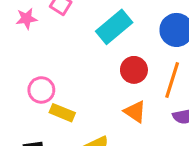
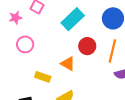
pink circle: (41, 90) -> (25, 44), moved
orange triangle: (135, 112) -> (68, 64), moved

